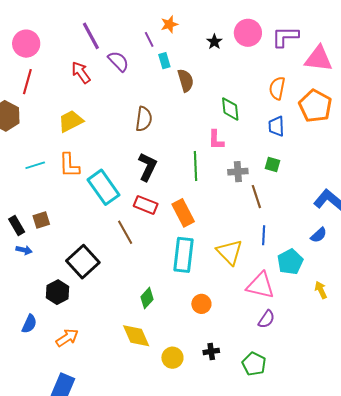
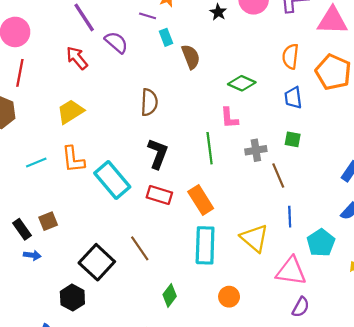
purple line: (149, 39) -> (148, 16), turned -42
green diamond: (230, 109) -> (242, 83), turned -55
brown line: (125, 232) -> (140, 248), moved

